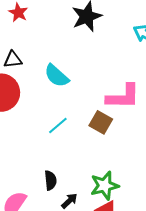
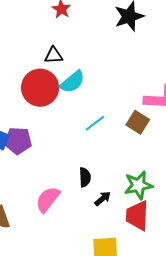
cyan semicircle: (57, 76) -> (72, 82), moved, turned -84

